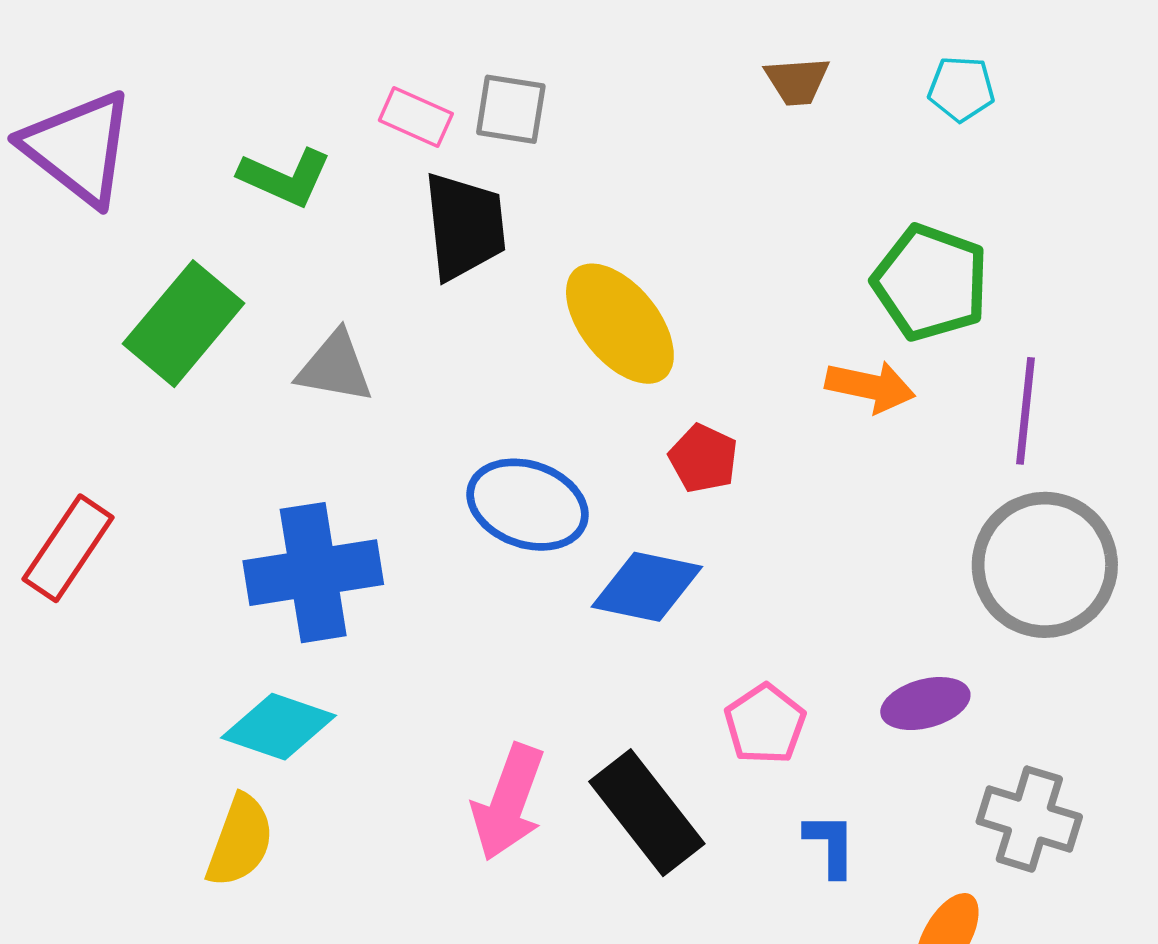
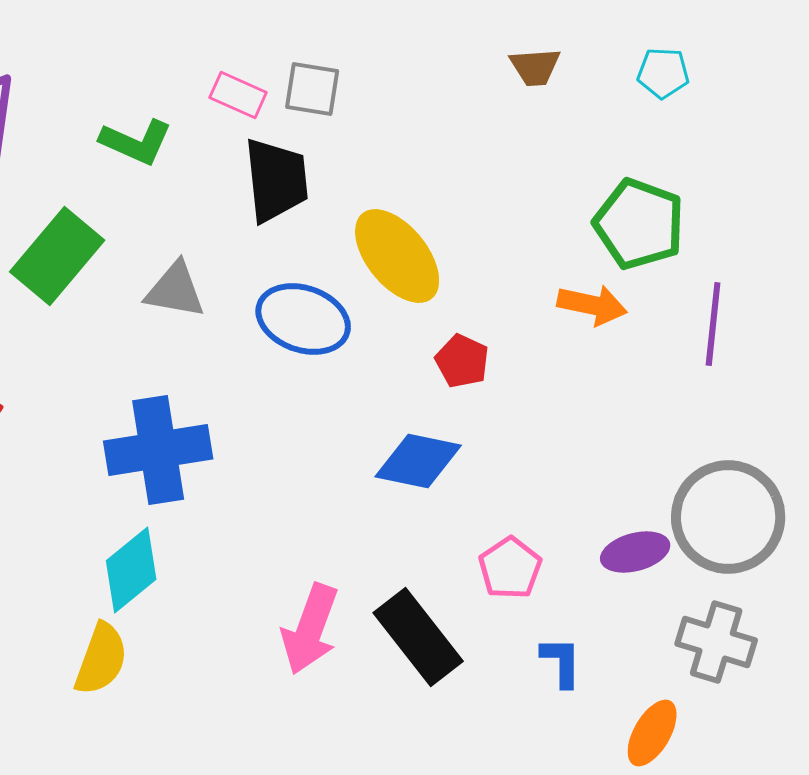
blue ellipse: (528, 505) -> (303, 319), moved
gray circle: (1045, 565) -> (728, 517), moved
cyan diamond: (279, 727) -> (131, 570), turned -58

